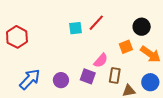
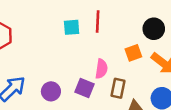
red line: (96, 23) -> (98, 22), turned -42
pink semicircle: (101, 60) -> (101, 69), turned -35

